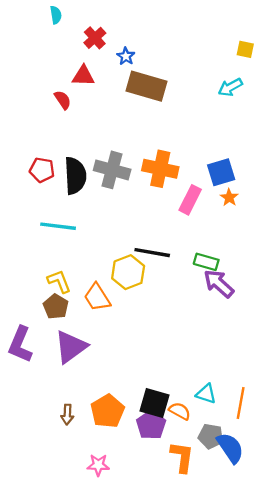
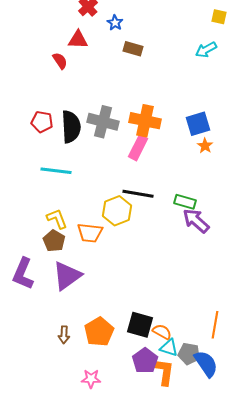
brown rectangle: (146, 86) -> (133, 49), size x0.6
pink rectangle: (190, 200) -> (138, 148), moved
orange trapezoid: (97, 297) -> (90, 233), turned -52
cyan triangle: (206, 394) -> (169, 348), moved
purple pentagon: (151, 425) -> (145, 361), moved

